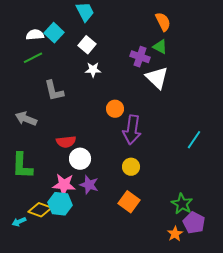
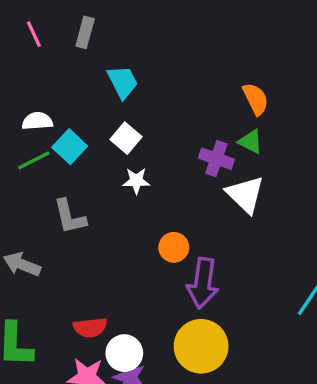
cyan square: (54, 33) -> (70, 147), moved
red semicircle: (66, 142) -> (90, 328), moved
white circle: (80, 159) -> (124, 353), moved
yellow circle: (131, 167) -> (201, 346), size x1.8

